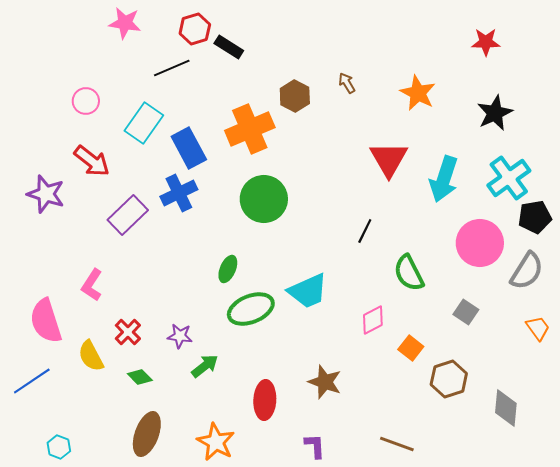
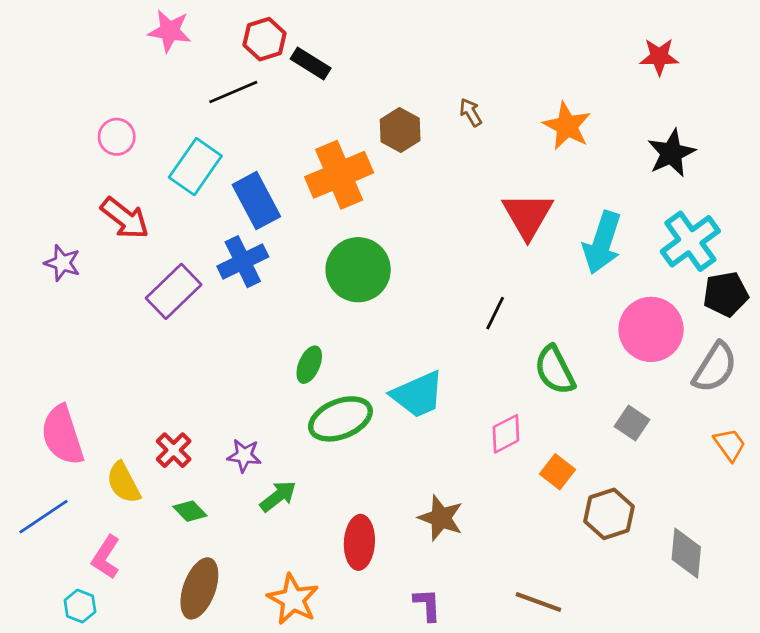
purple star: (46, 194) -> (62, 263), size x0.7
pink L-shape: (92, 285) -> (106, 557), moved

